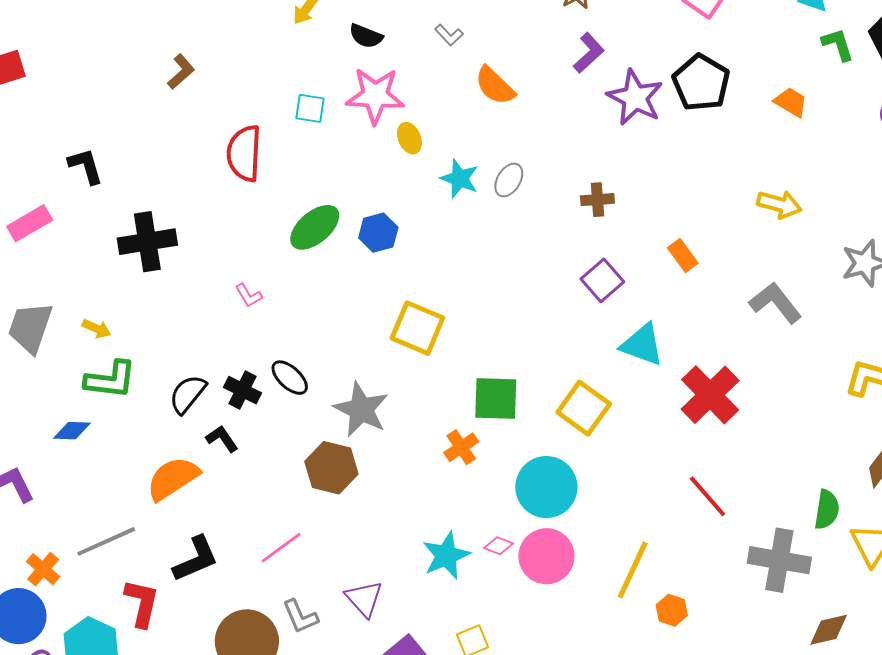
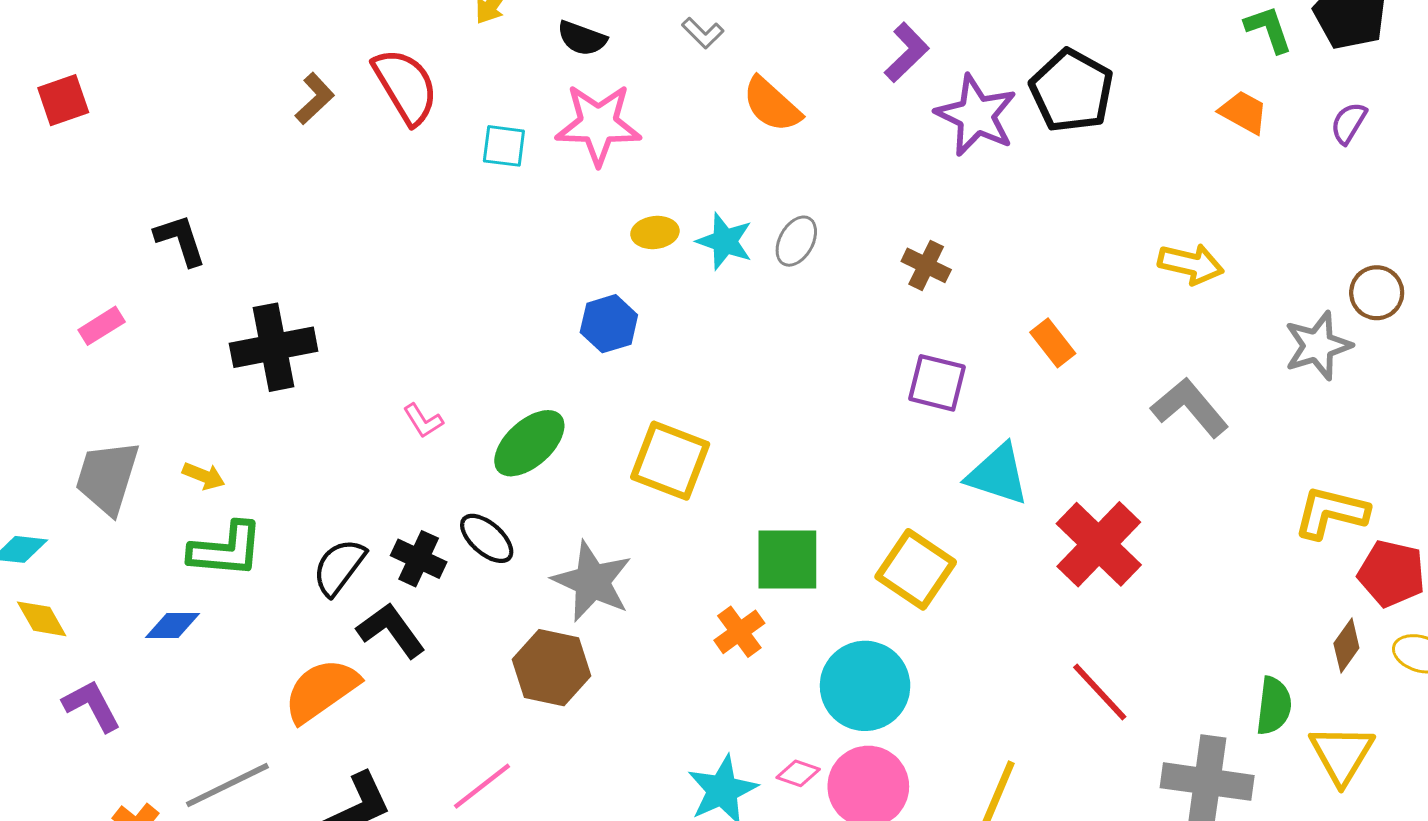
orange trapezoid: (791, 102) -> (1244, 112), moved
yellow ellipse: (409, 138) -> (655, 233), moved, turned -72
red semicircle: (244, 153) -> (406, 86), moved, turned 148
brown cross: (597, 200) -> (926, 265), turned 32
pink rectangle: (30, 223) -> (102, 326), size x0.7
green ellipse: (315, 227) -> (529, 443), moved
purple square: (602, 280) -> (937, 383), turned -33
black L-shape: (222, 439) -> (391, 630), size x1.4

